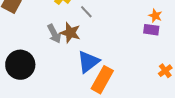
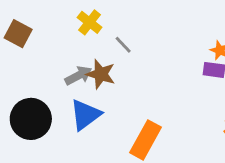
gray arrow: (54, 34) -> (78, 76), turned -90
blue triangle: (88, 62) -> (85, 115), moved

